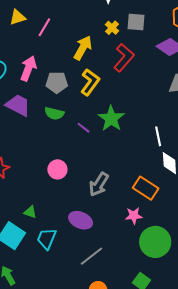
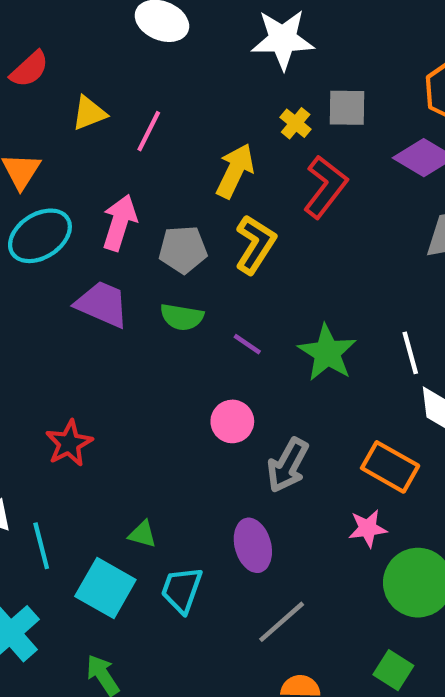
green star: (111, 118) -> (327, 353), moved
pink circle: (57, 169) -> (232, 421), moved
purple ellipse: (81, 220) -> (253, 545), turned 55

